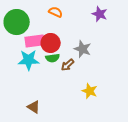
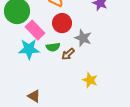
pink rectangle: (35, 41) -> (35, 30), turned 54
red circle: (51, 43) -> (62, 23), moved

